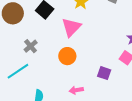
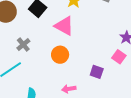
pink triangle: (71, 27) -> (64, 26), turned -45

